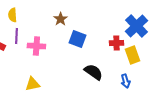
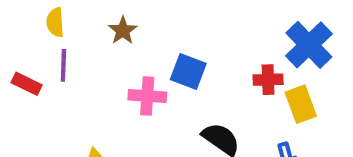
brown star: (60, 19) -> (123, 31), moved
pink cross: (36, 46) -> (147, 96), moved

